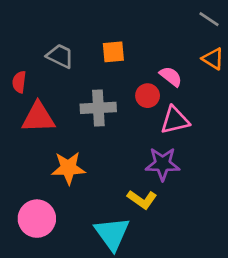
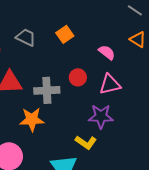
orange square: (113, 52) -> (65, 34), turned -30
red circle: (148, 96) -> (78, 77), moved
gray cross: (98, 108) -> (47, 90), moved

